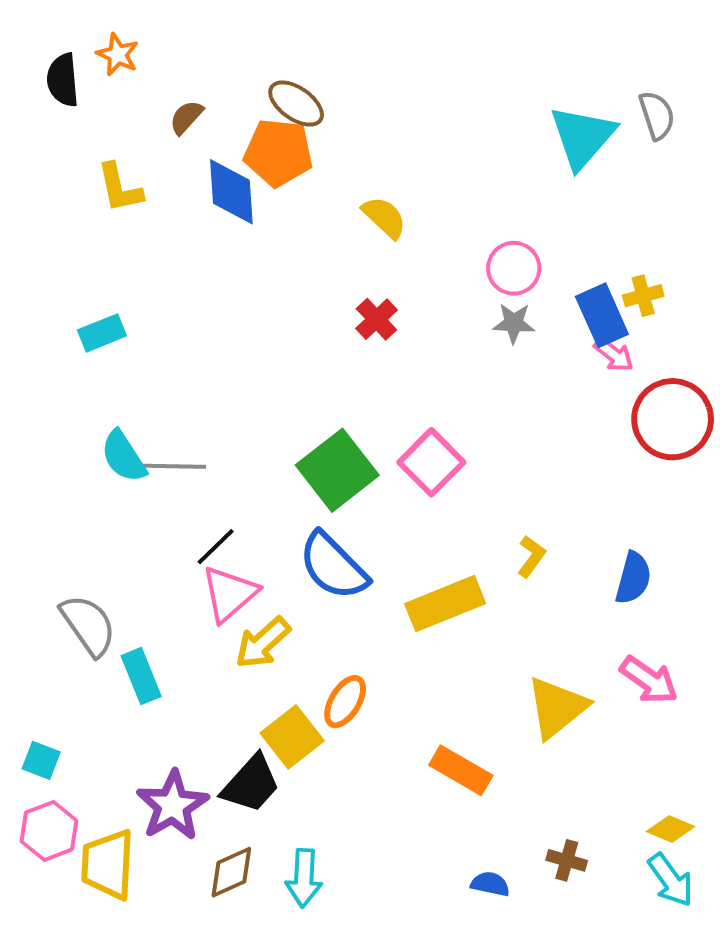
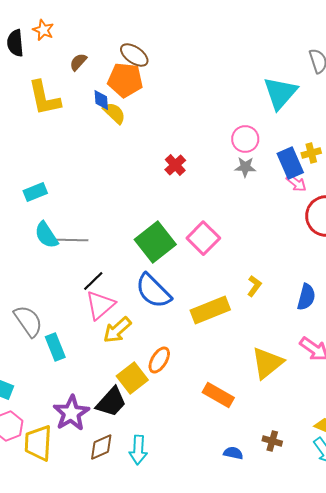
cyan triangle: (582, 137) -> (280, 93), moved
yellow L-shape: (120, 188) -> (44, 98), size x1.4
blue diamond: (231, 192) -> (101, 100), size x0.6
yellow semicircle: (384, 217) -> (114, 113), moved
cyan rectangle: (102, 333) -> (35, 192), moved

